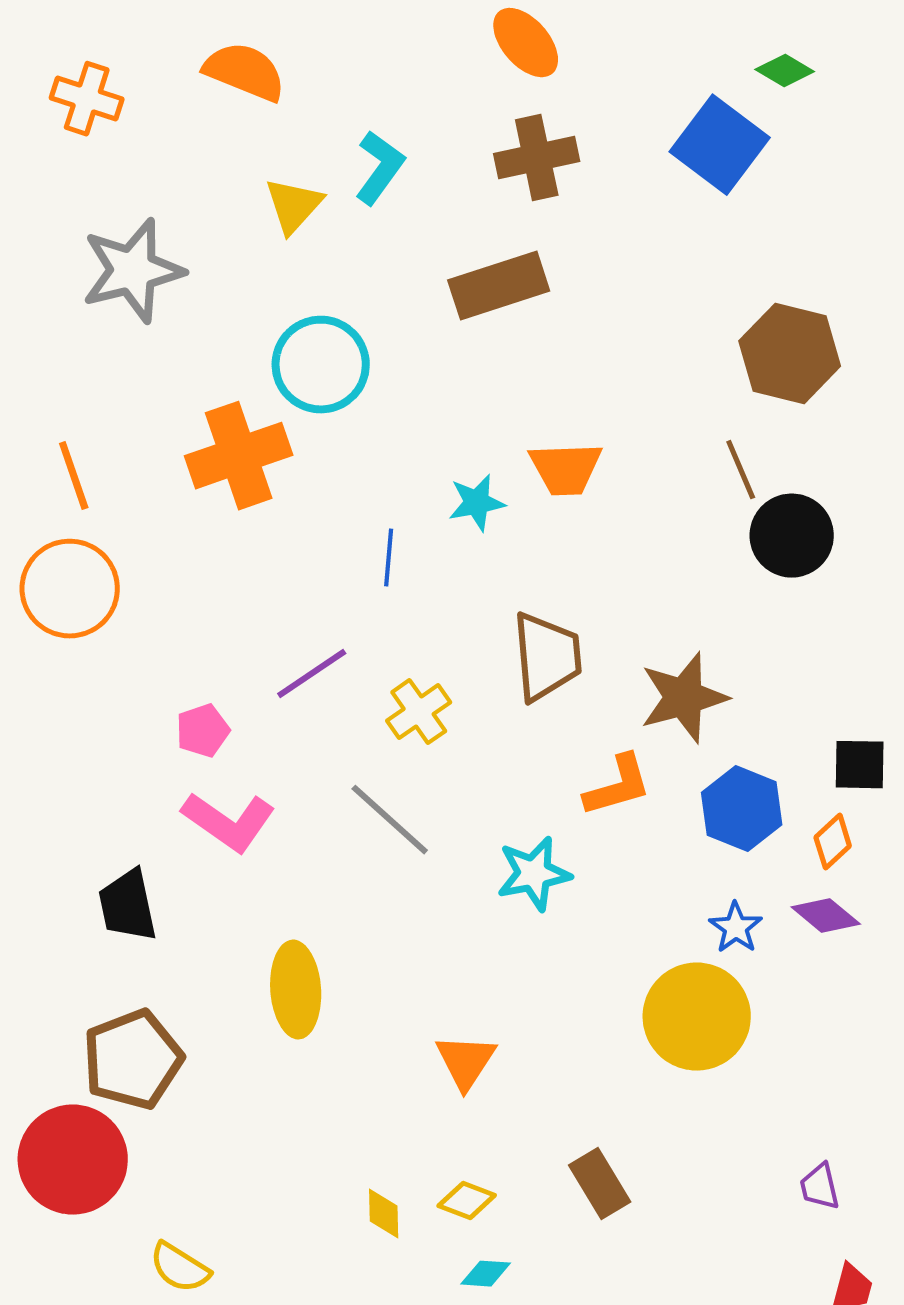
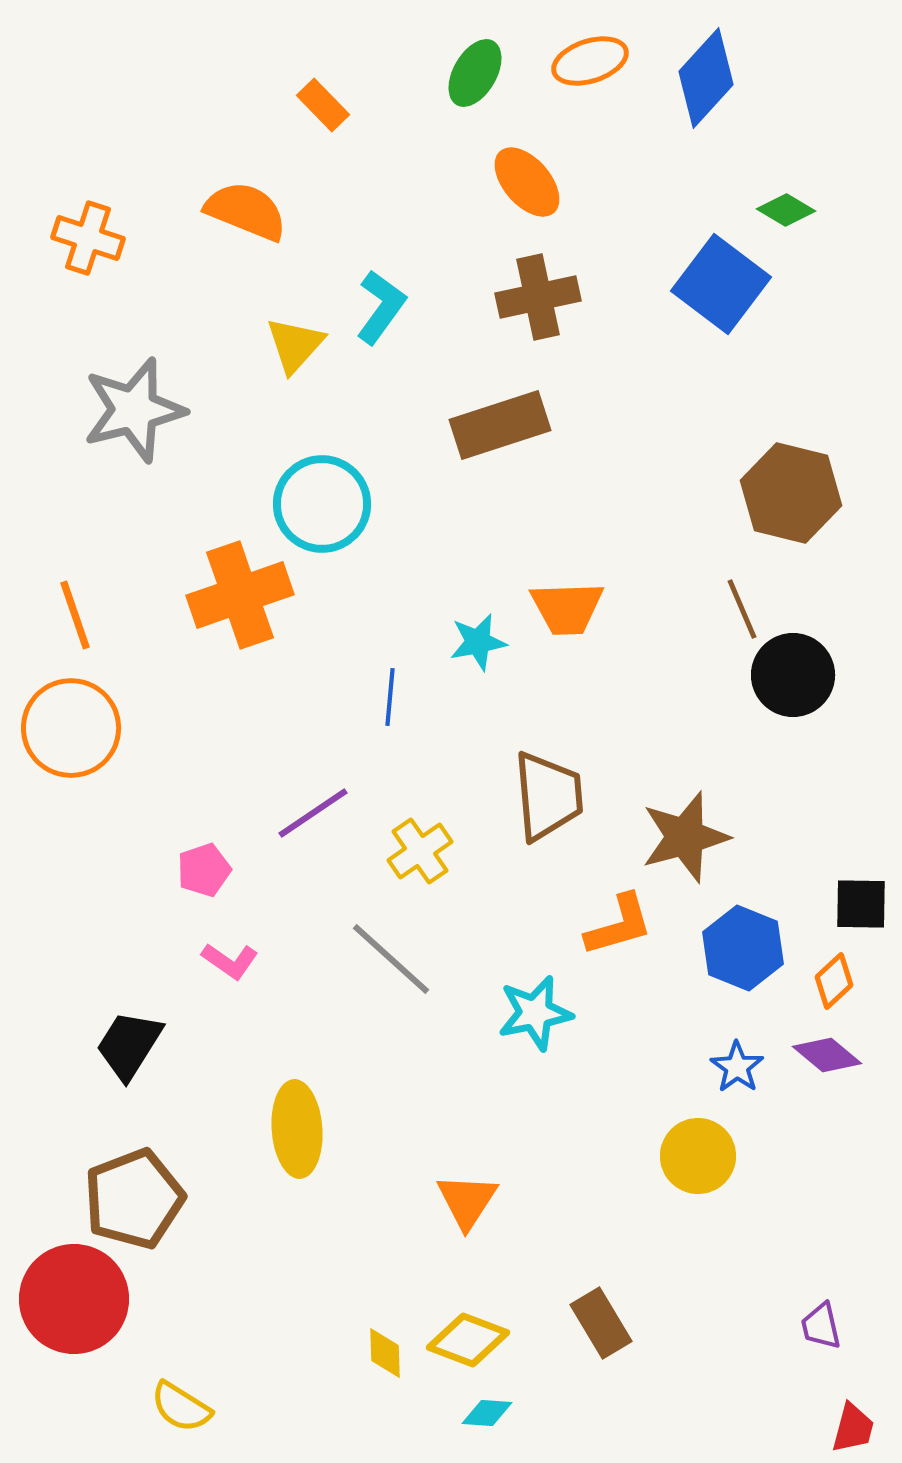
pink L-shape: (229, 822) -> (230, 961), size x0.6
black trapezoid: (128, 906) -> (129, 1045), turned 44
yellow circle: (697, 1017) -> (698, 1156), size x0.7
yellow diamond: (467, 1201) -> (468, 1340), size x1.4

